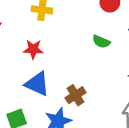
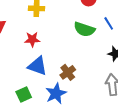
green semicircle: (101, 42) -> (84, 29), size x1.5

